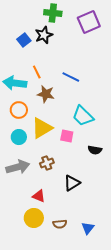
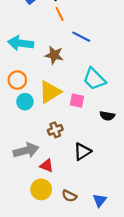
orange line: (37, 72) -> (60, 14), moved
orange circle: (19, 110) -> (17, 80), moved
gray arrow: (18, 167) -> (26, 150), moved
brown semicircle: (60, 224) -> (69, 196), turned 32

